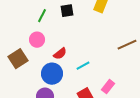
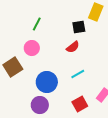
black square: (67, 11) -> (79, 27), moved
red semicircle: (60, 54) -> (73, 47), moved

